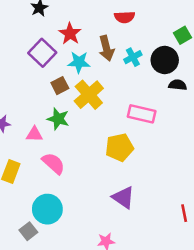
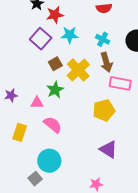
red star: (70, 34) -> (55, 15), moved, turned 30
brown arrow: (106, 48) -> (106, 62), moved
cyan cross: (133, 57) -> (103, 39), moved, turned -32
cyan star: (79, 62) -> (70, 35), moved
green star: (58, 119) -> (55, 90), turned 30

